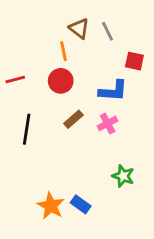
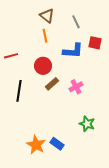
brown triangle: (79, 28) -> (47, 16), moved
red circle: (61, 81) -> (43, 66), moved
blue L-shape: (113, 91) -> (73, 51), moved

